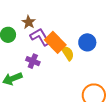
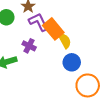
blue circle: (87, 42) -> (72, 62), moved

